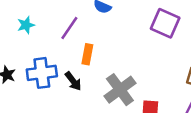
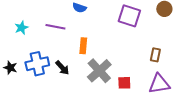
purple line: (69, 28) -> (55, 27), turned 72
orange rectangle: (87, 54) -> (83, 46), moved

